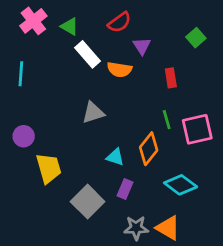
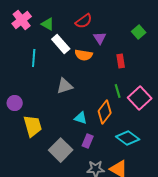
cyan line: (21, 74) -> (34, 58), moved
pink square: (197, 129) -> (140, 98), turned -30

